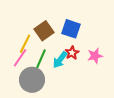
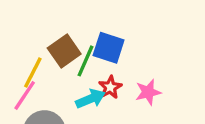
green line: (41, 59) -> (86, 61), moved
cyan arrow: (60, 60) -> (90, 99), turned -150

